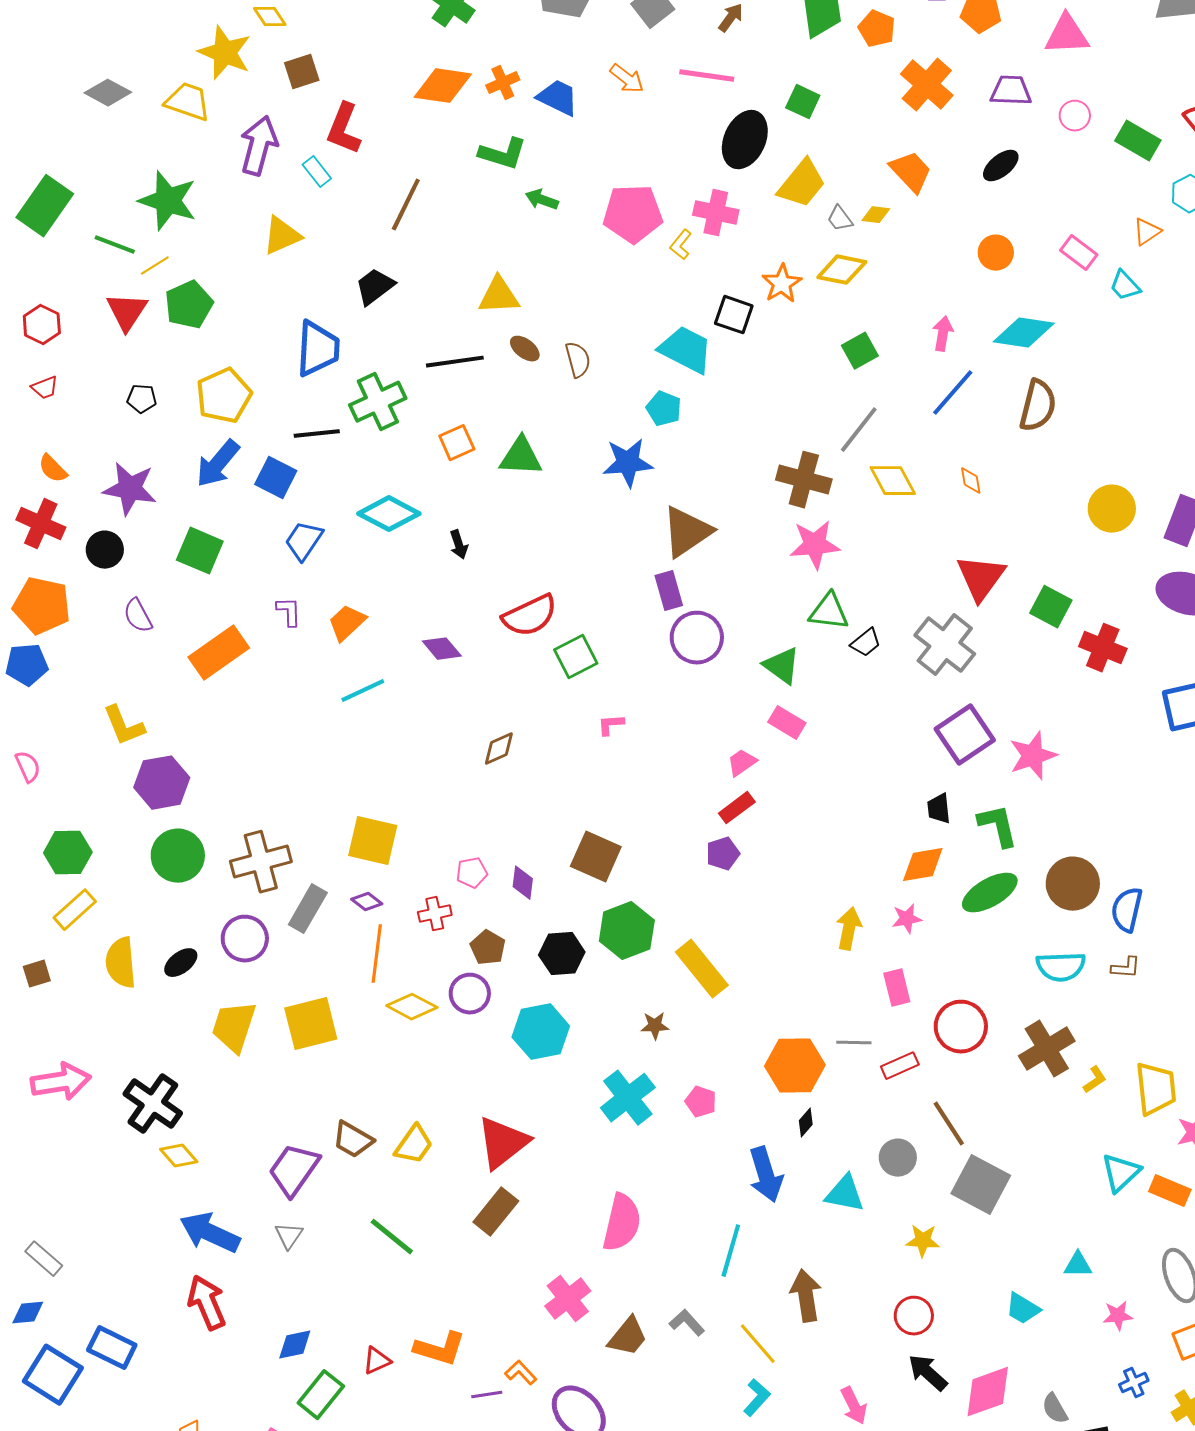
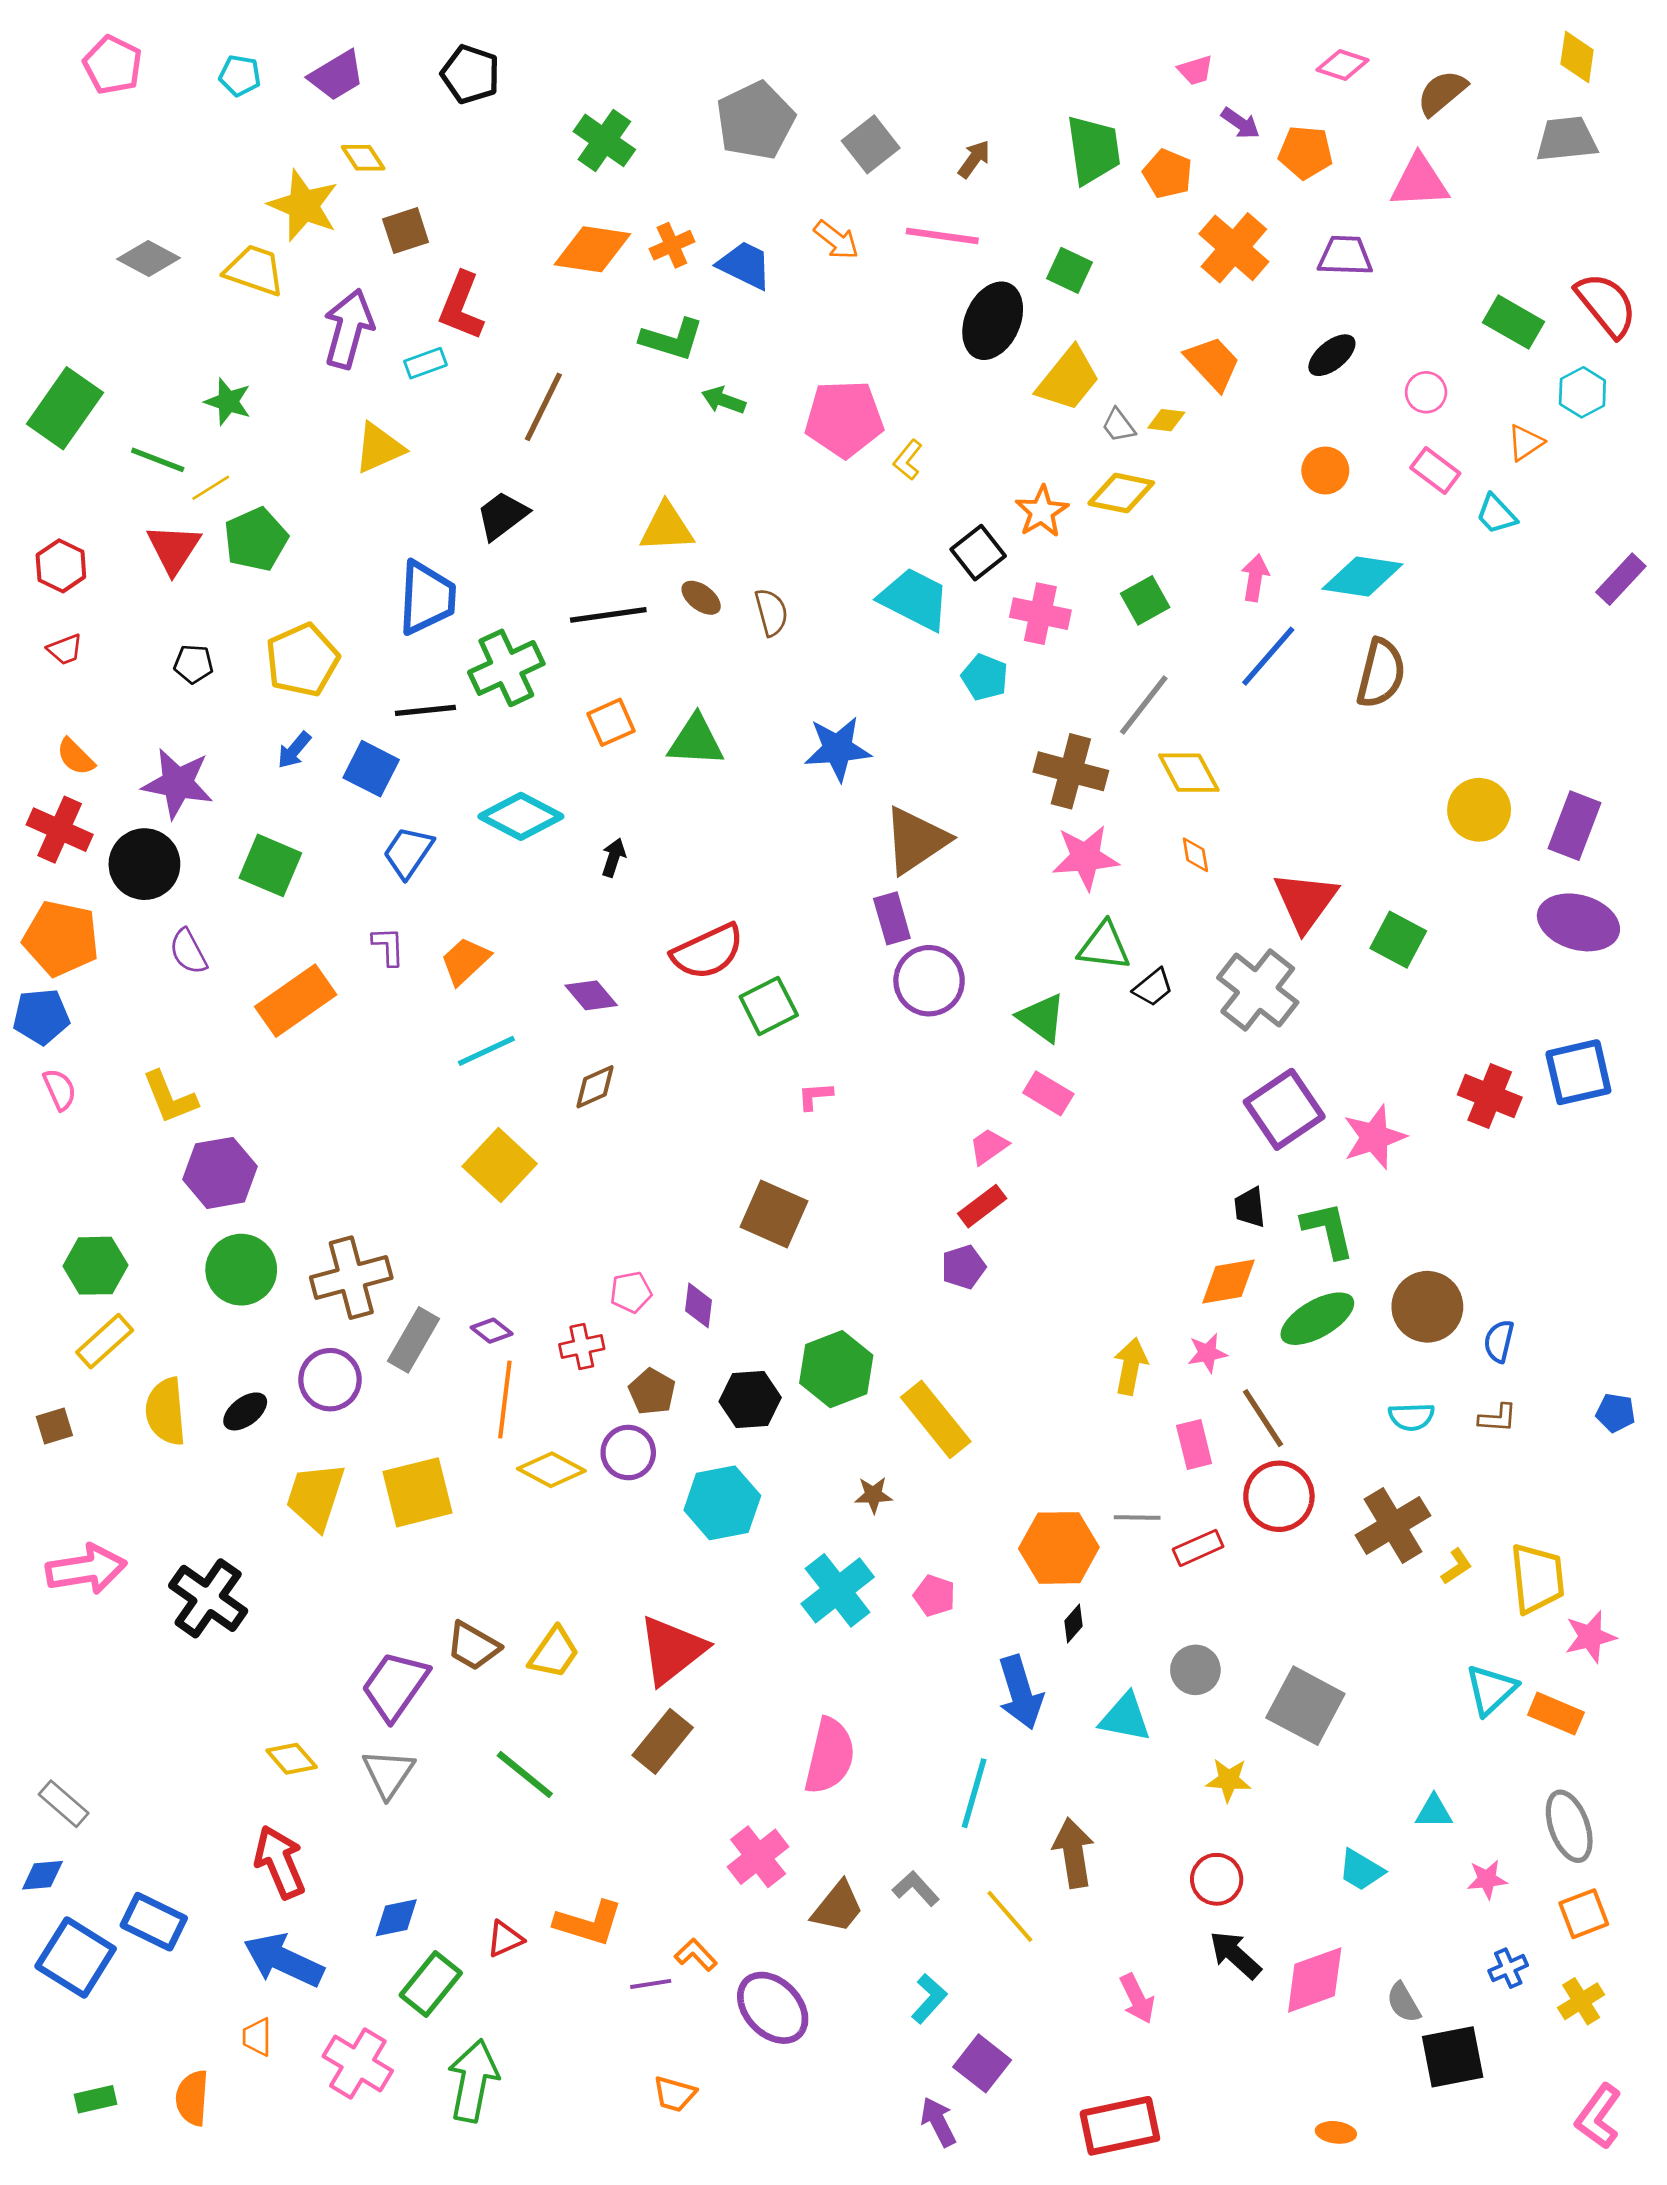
pink circle: (1075, 116) -> (1426, 392), moved
cyan rectangle: (317, 172) -> (425, 363), turned -72
green star: (168, 201) -> (228, 402), size x0.6
pink cross: (716, 213) -> (1040, 614), moved
black square: (734, 315) -> (978, 553), turned 33
cyan pentagon: (664, 409) -> (985, 677), moved
blue arrow: (218, 464) -> (294, 750), size x0.6
orange diamond: (971, 481) -> (1195, 855), moved
black arrow: (459, 545) -> (614, 857), turned -144
black circle: (105, 550) -> (144, 864), size x1.4
red cross: (1103, 648) -> (1490, 1096), moved
brown diamond: (499, 749) -> (595, 1087), moved
pink semicircle: (28, 767) -> (60, 1089), moved
yellow square: (373, 841) -> (500, 1165), moved, turned 30
brown square: (596, 857) -> (774, 1214), moved
blue semicircle: (1127, 910) -> (1499, 1341), size x0.7
cyan semicircle: (1061, 967) -> (1411, 1417), size x0.7
brown line: (949, 1124) -> (1263, 1418), moved
yellow diamond: (179, 1156) -> (292, 1759), moved
blue arrow: (210, 1233) -> (284, 1960), moved
gray triangle: (289, 1236) -> (388, 1773), size x1.4
cyan L-shape: (757, 1398) -> (929, 1999), moved

